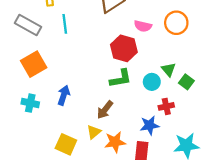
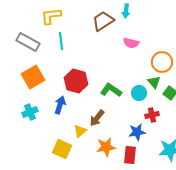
orange circle: (176, 23) -> (162, 62), moved
red hexagon: (124, 48) -> (76, 81), moved
green L-shape: (121, 79) -> (111, 90), turned -135
cyan cross: (30, 103) -> (30, 112), turned -35
yellow triangle: (94, 132) -> (80, 131), moved

